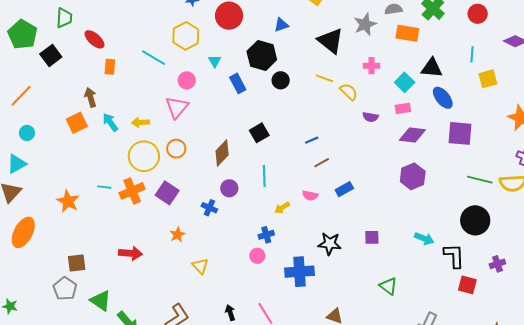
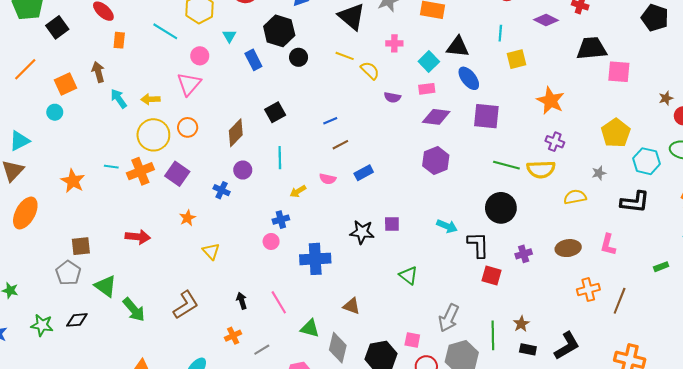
orange square: (77, 123) -> (66, 84), moved
cyan circle: (27, 133) -> (55, 112), moved
black star: (330, 244) -> (362, 232), moved

